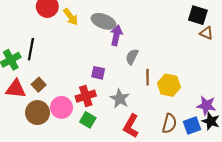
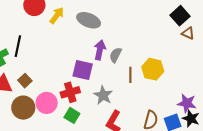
black square: (198, 15) -> (180, 16), turned 30
yellow arrow: (71, 17) -> (57, 15), turned -108
purple arrow: (116, 35) -> (100, 50), moved
purple square: (98, 73) -> (83, 70), size x1.5
yellow hexagon: (169, 85) -> (153, 69), moved

